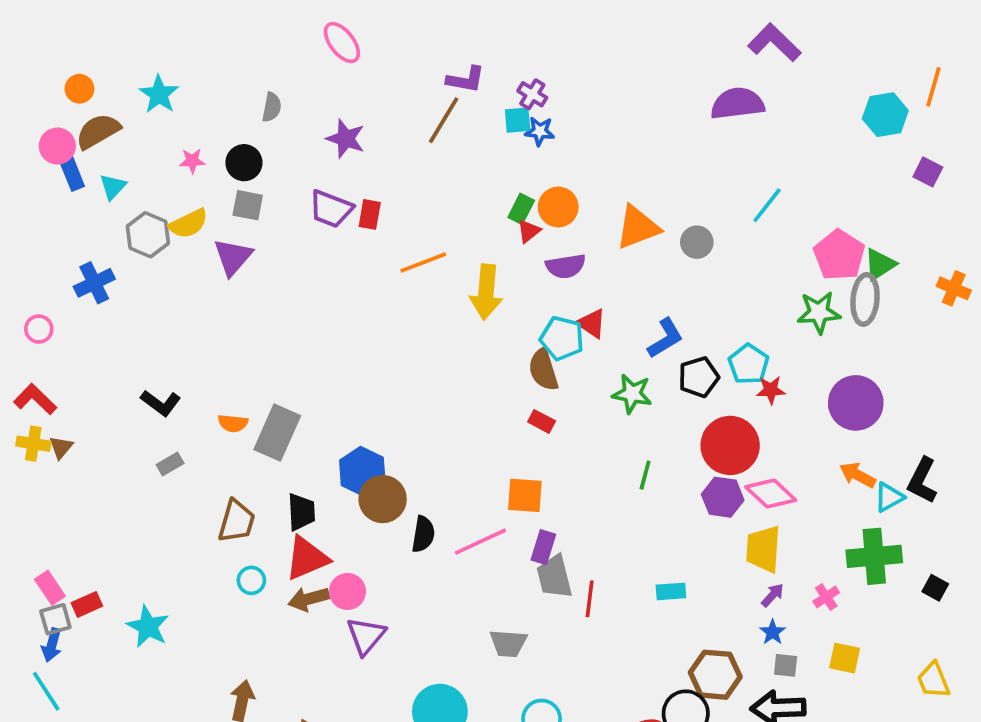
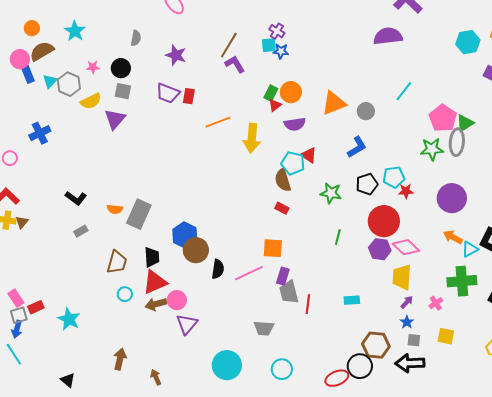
purple L-shape: (466, 79) -> (235, 64), moved, turned -130
gray hexagon: (148, 235) -> (69, 84), moved
blue L-shape: (665, 338) -> (357, 147), moved
cyan pentagon: (749, 364) -> (394, 177), turned 30

